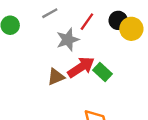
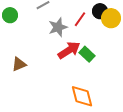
red line: (87, 22) -> (80, 19), moved
brown triangle: (56, 77) -> (19, 64), moved

